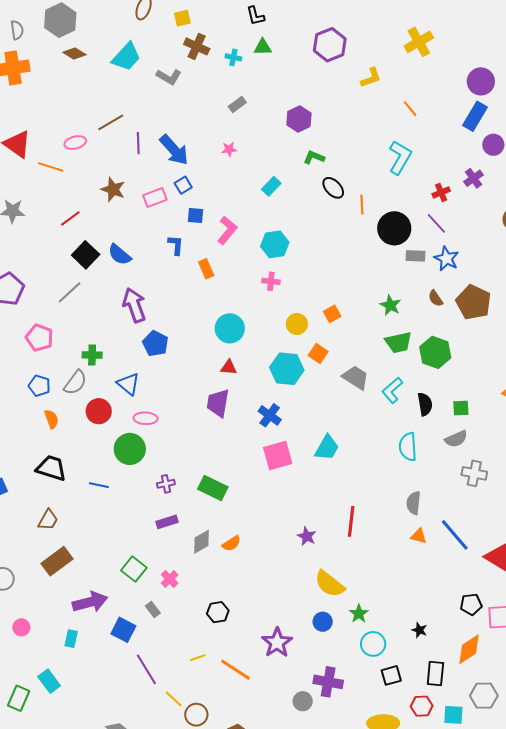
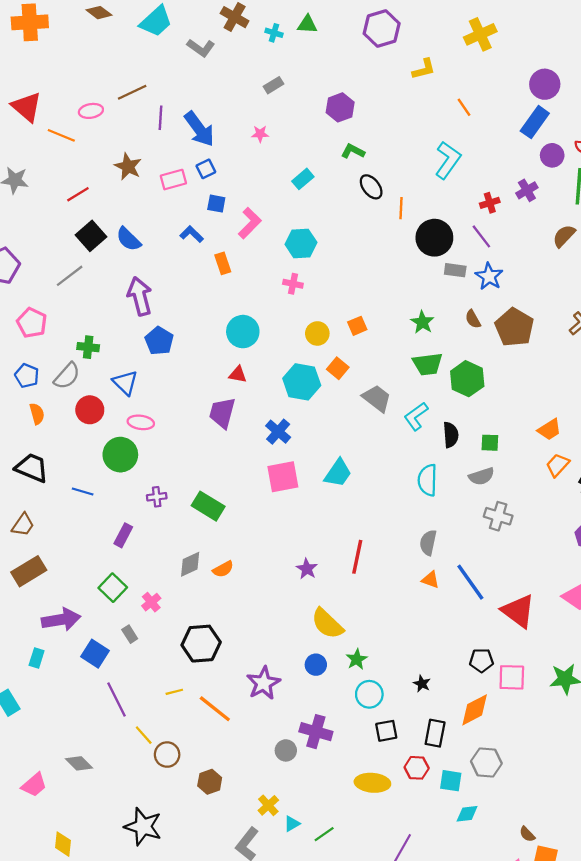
blue L-shape: (176, 245) -> (192, 234), turned -55
purple rectangle: (167, 522) -> (123, 535), moved, turned -50
black hexagon: (218, 612) -> (201, 644), size x1.6

